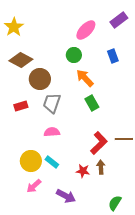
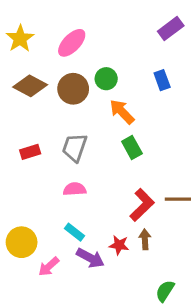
pink ellipse: (86, 30) -> (72, 43), moved
brown circle: (40, 79) -> (73, 89), moved
yellow circle: (31, 161) -> (22, 242), moved
purple arrow: (66, 196) -> (90, 258), moved

